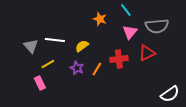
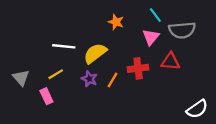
cyan line: (126, 10) -> (155, 15), moved
gray triangle: (31, 46) -> (21, 78), moved
yellow semicircle: (82, 46) -> (95, 53), size x1.5
red triangle: (147, 53) -> (171, 61), turned 30

